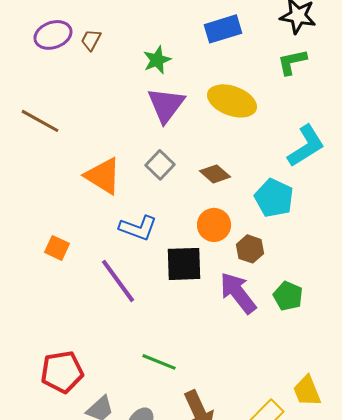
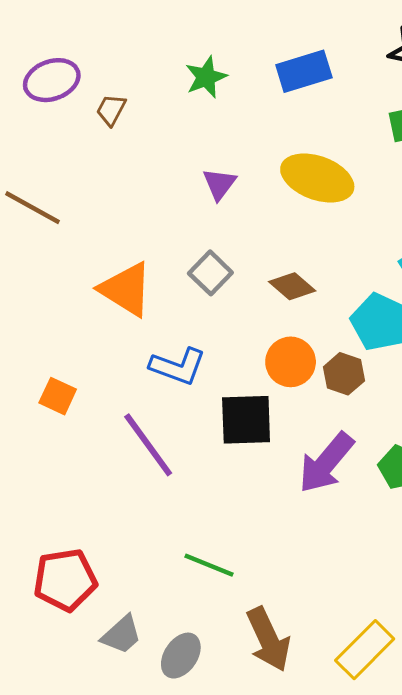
brown trapezoid: (91, 40) -> (111, 110), moved
green star: (157, 60) -> (206, 77), moved
purple triangle: (166, 105) -> (219, 184), size x0.6
brown hexagon: (250, 249) -> (344, 374), moved
purple arrow: (238, 293) -> (326, 463), turned -102

